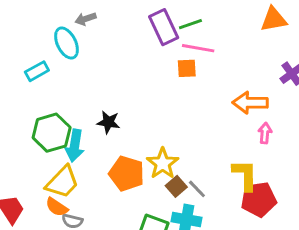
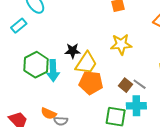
yellow star: (163, 163) -> (121, 44), moved, turned -30
yellow trapezoid: (62, 182) -> (86, 63), moved

